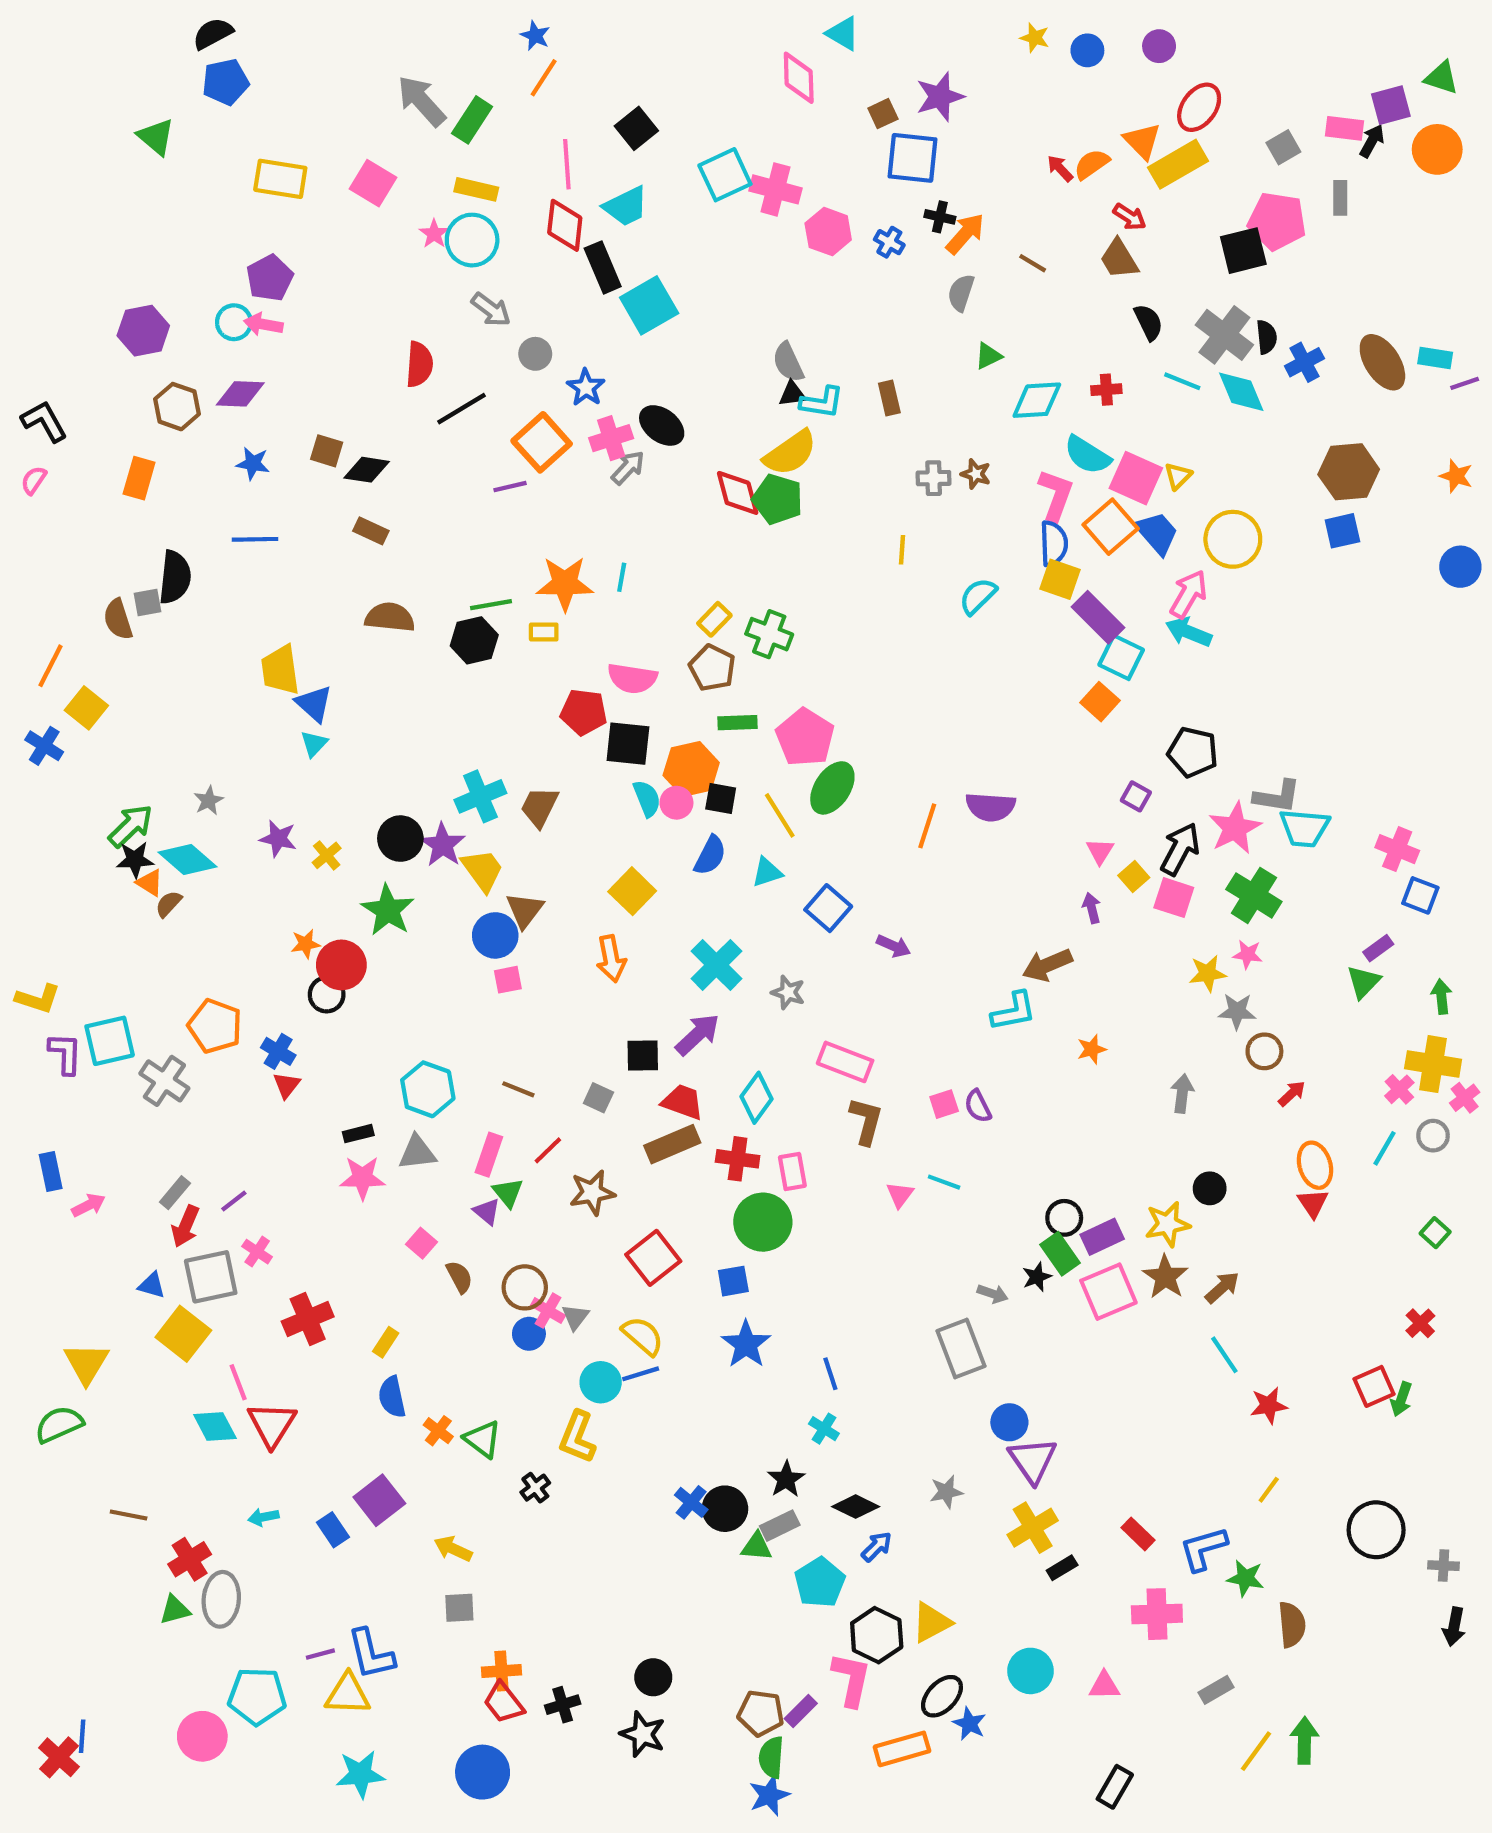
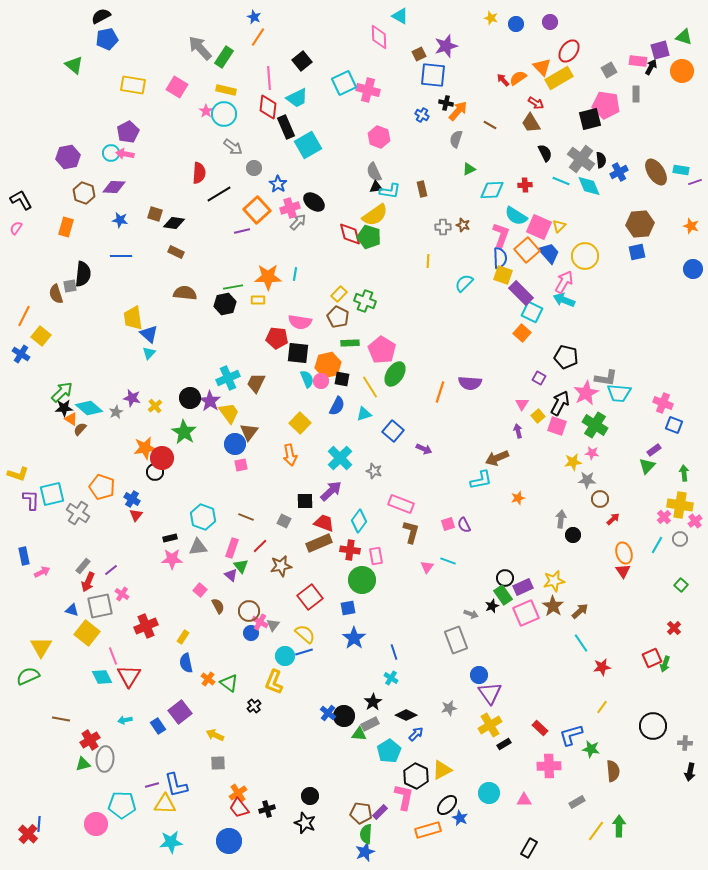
pink hexagon: (828, 232) -> (379, 137), moved
gray star: (209, 801) -> (116, 412), moved
orange star: (306, 944) -> (145, 448), size x1.6
black circle: (1210, 1188) -> (573, 535), moved
orange cross: (502, 1671) -> (238, 793), turned -30

